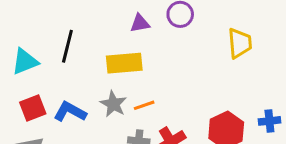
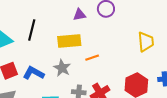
yellow trapezoid: (240, 43) -> (146, 42), moved
orange line: (144, 105) -> (92, 58), moved

